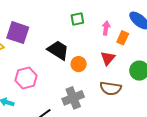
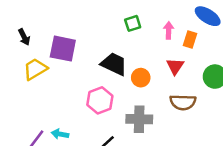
pink hexagon: (26, 78) -> (100, 100), moved
gray cross: (73, 98) -> (139, 119), turned 30

